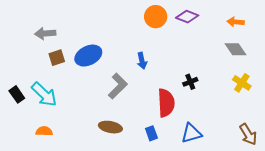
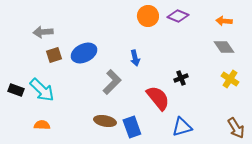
black rectangle: (17, 94) -> (16, 90), turned -35
red semicircle: (166, 103) -> (158, 98), turned -36
blue rectangle: (151, 133) -> (132, 127), moved, size x1.5

